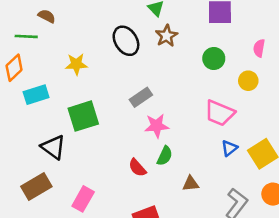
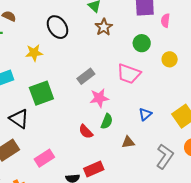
black ellipse: (126, 41) -> (57, 27), moved
pink semicircle: (259, 48) -> (165, 21), moved
pink trapezoid: (220, 113) -> (129, 74), moved
blue triangle: (229, 148) -> (145, 114), moved
pink rectangle: (83, 199) -> (44, 158), turned 30

